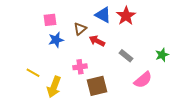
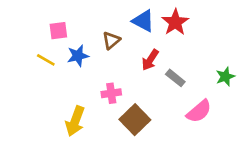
pink square: (50, 20) -> (58, 31), moved
red arrow: (97, 41) -> (150, 60), moved, turned -84
yellow line: (33, 73) -> (46, 60), moved
brown square: (97, 86) -> (135, 120), turned -30

